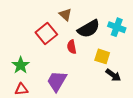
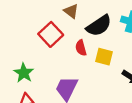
yellow square: (102, 56) -> (104, 57), moved

